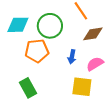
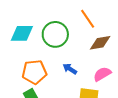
orange pentagon: (37, 51) -> (34, 72), moved
blue arrow: (72, 57) -> (70, 69), moved, turned 112

